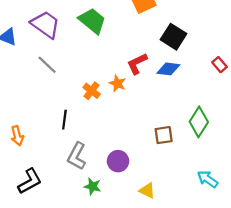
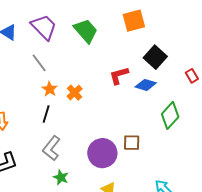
red rectangle: (219, 65) -> (192, 76), moved
orange star: (118, 83) -> (50, 89), moved
green diamond: (199, 122) -> (170, 115), moved
purple circle: (118, 161) -> (102, 153), moved, size x1.5

